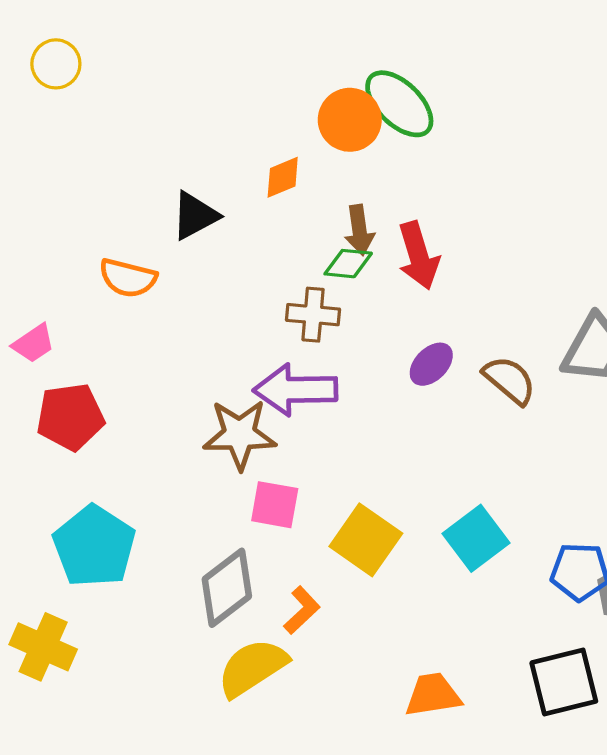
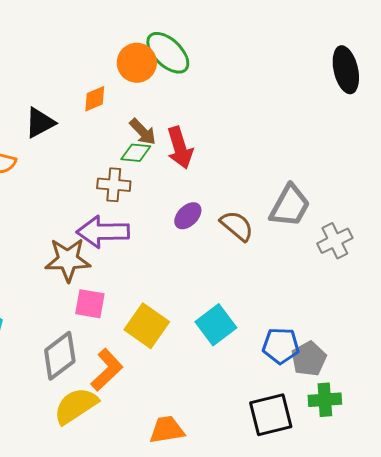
brown arrow: (359, 230) -> (143, 132), turned -36
orange L-shape: (302, 610) -> (107, 370), size x1.4
orange trapezoid: (433, 695) -> (167, 430), moved

